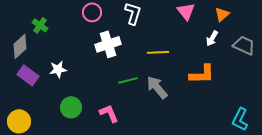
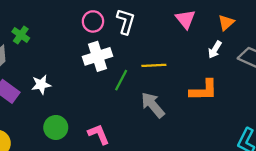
pink circle: (92, 12) -> (93, 21), moved
green line: (128, 80) -> (121, 80), moved, turned -48

